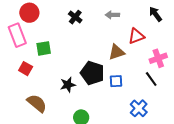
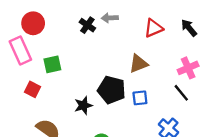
black arrow: (155, 14) -> (189, 28), moved
gray arrow: (112, 15) -> (110, 18), moved
red triangle: (136, 36) -> (154, 28), moved

